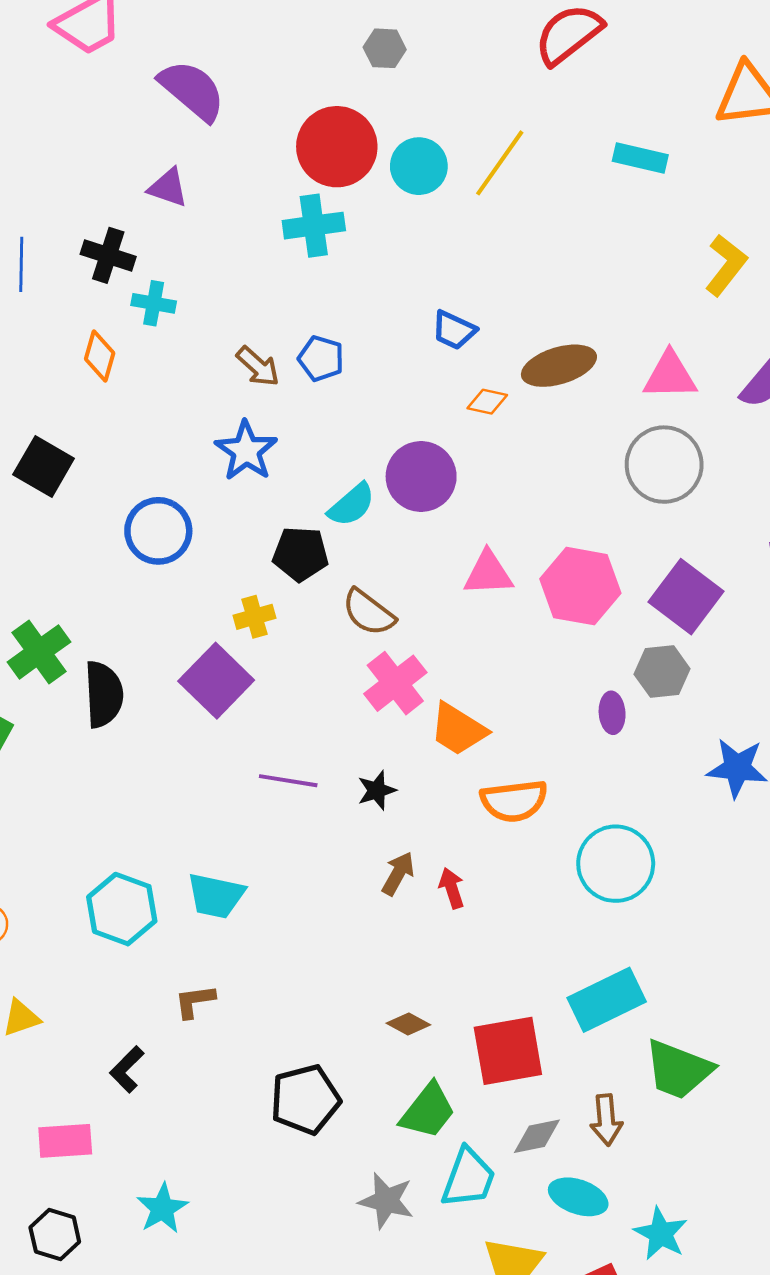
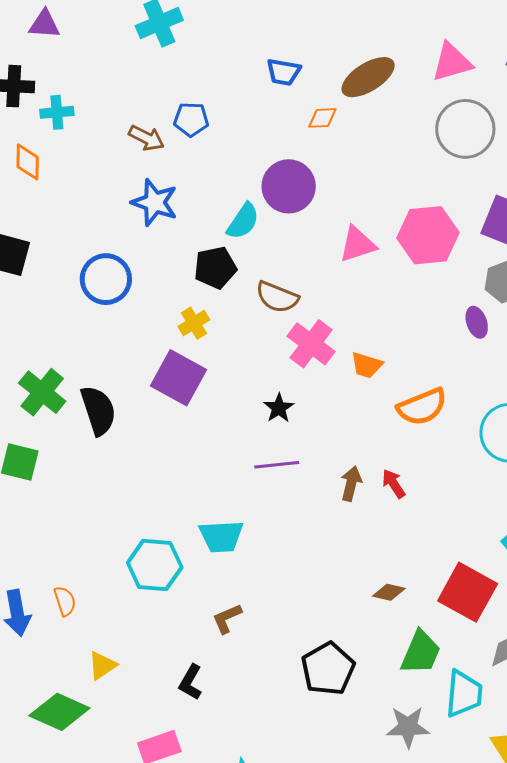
orange trapezoid: (458, 729) -> (367, 365), size x0.7
purple line: (288, 781) -> (277, 465), moved
black star: (377, 790) -> (279, 408), moved
red square: (508, 1051) -> (468, 592), turned -36

